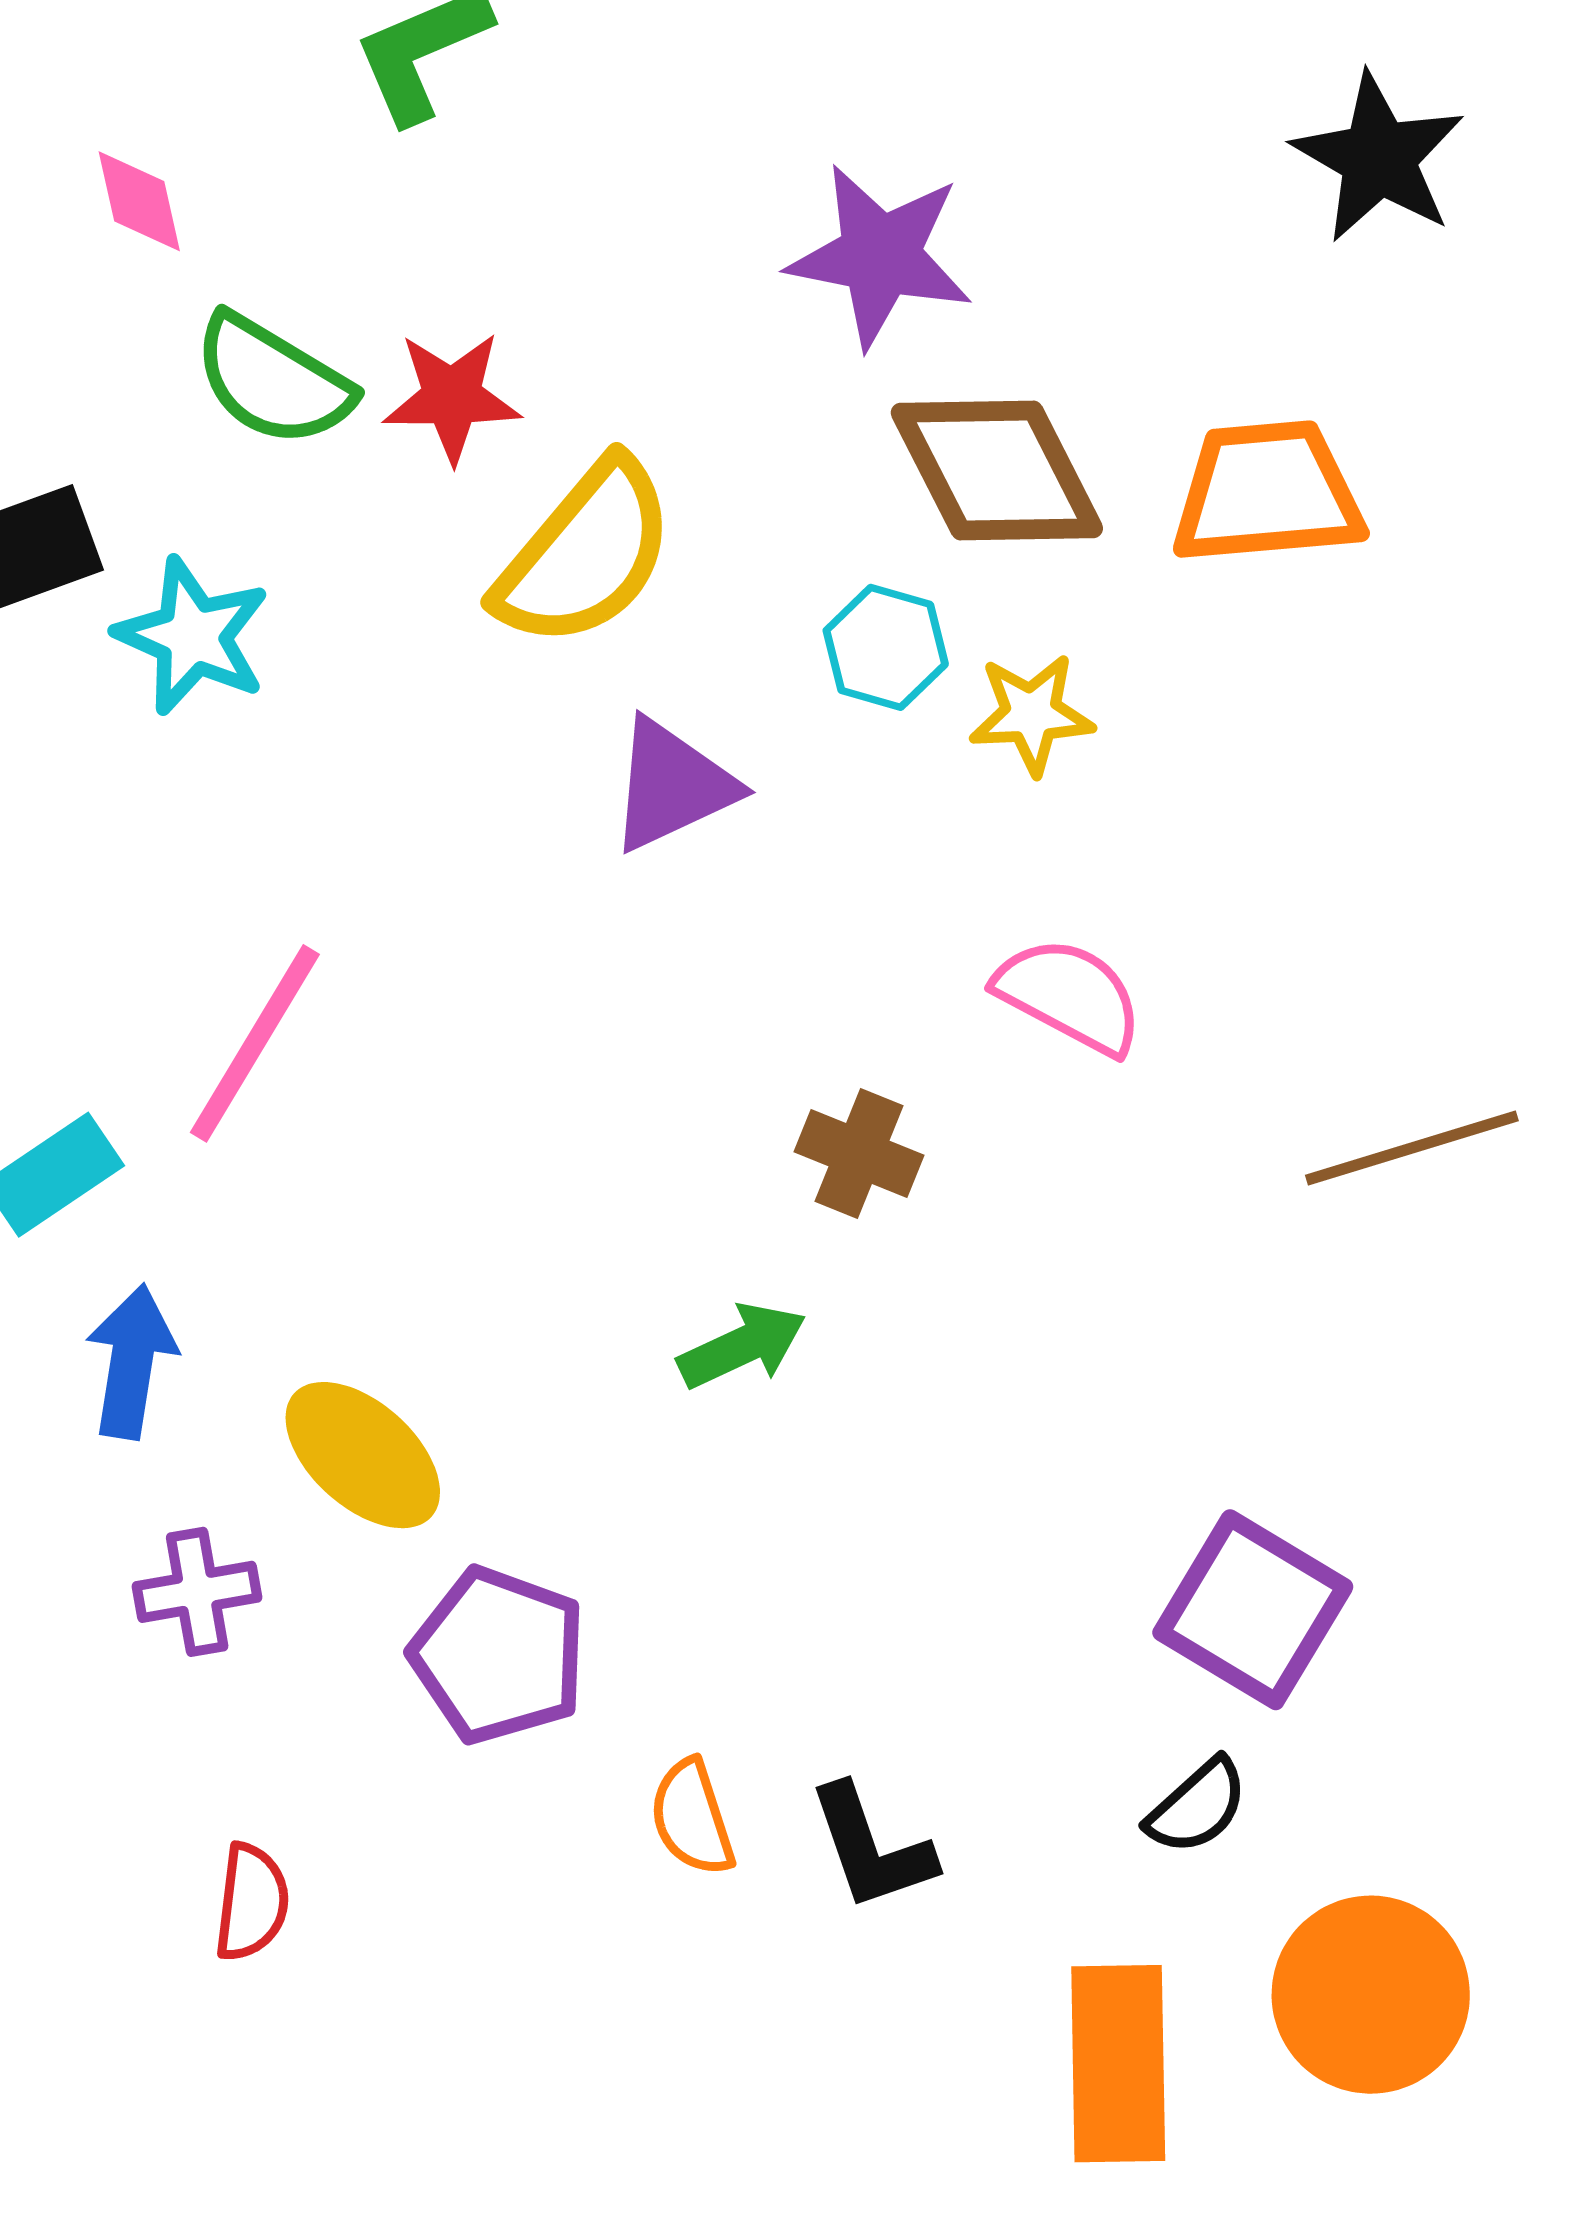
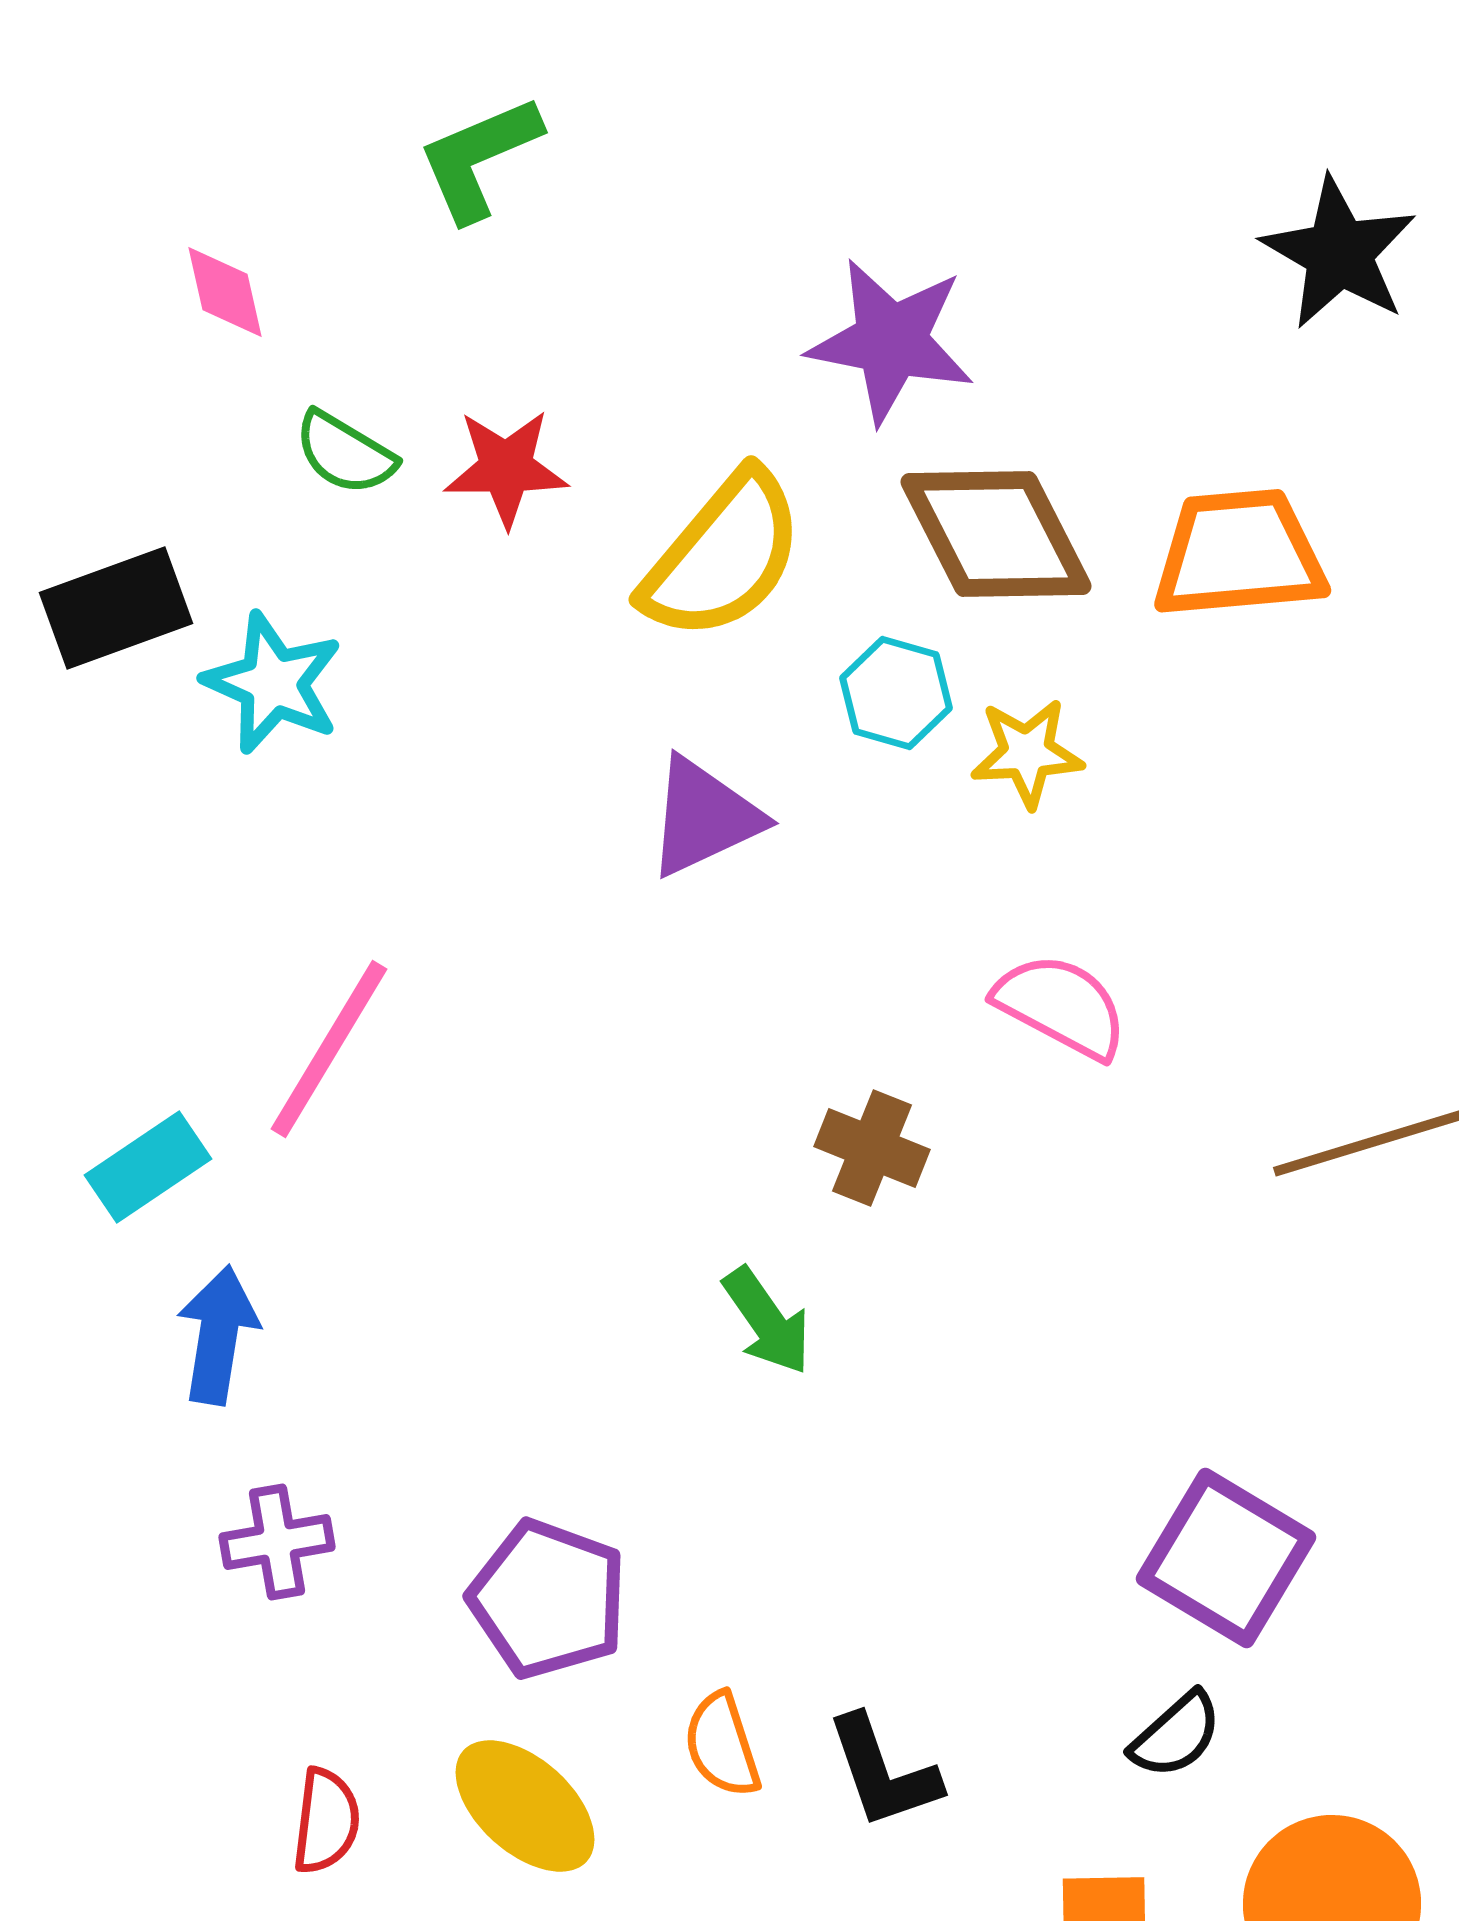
green semicircle: (273, 380) -> (345, 453), size x0.7
yellow semicircle: (585, 554) -> (723, 556), moved
green arrow: (742, 1346) -> (767, 1321), turned 80
yellow ellipse: (363, 1455) -> (525, 1806), moved

